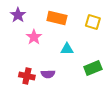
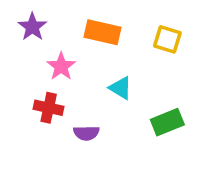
cyan triangle: (67, 49) -> (121, 88), turned 32
red cross: (27, 76) -> (49, 108), moved

